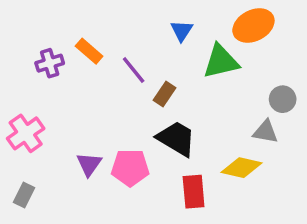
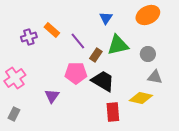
green triangle: (221, 61) -> (118, 45), moved
gray circle: (283, 99) -> (148, 54), moved
pink pentagon: (130, 168) -> (76, 73), moved

